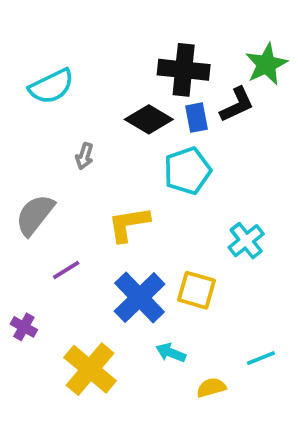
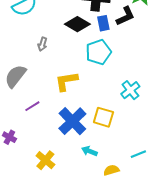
yellow cross: (90, 369) -> (45, 160), size x0.7

